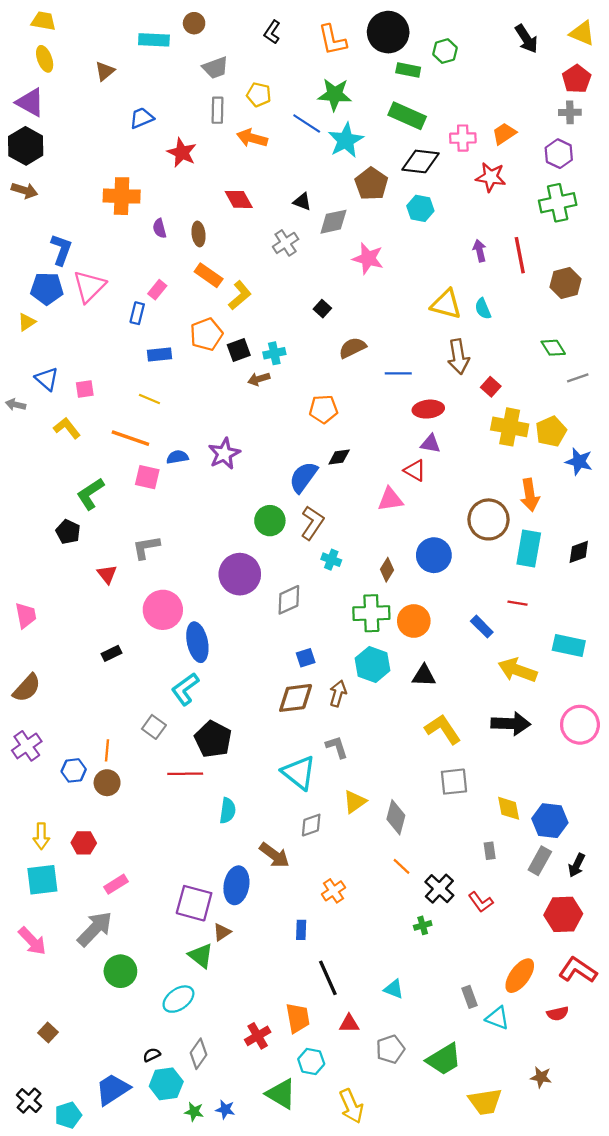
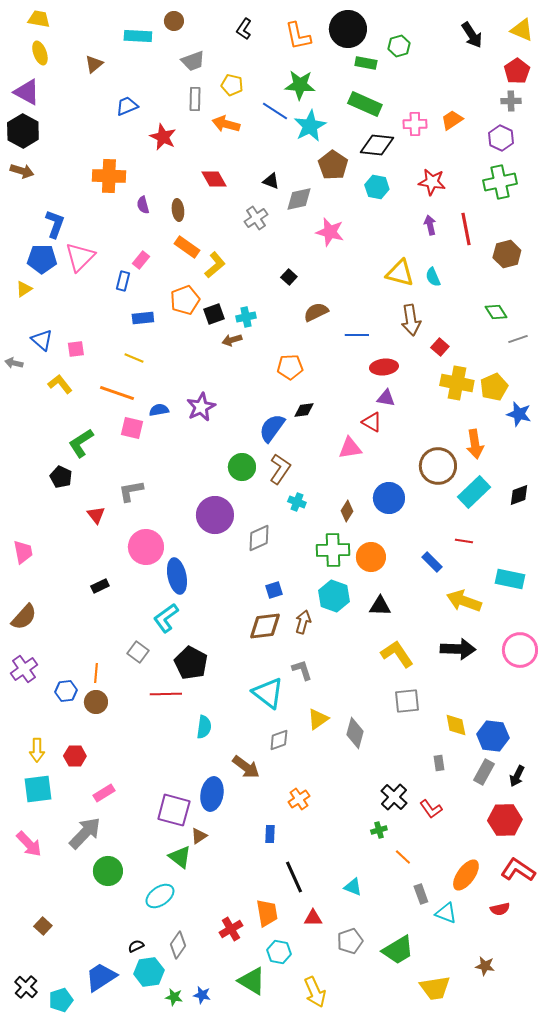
red star: (491, 177) -> (432, 182), moved
cyan rectangle: (529, 548) -> (474, 492), turned 36
orange line: (402, 866) -> (403, 857), moved

